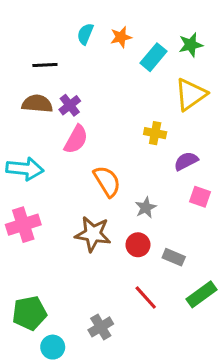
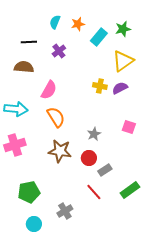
purple cross: (70, 105) -> (59, 51), moved
purple semicircle: (186, 161) -> (120, 88), moved
orange semicircle: (107, 181) -> (56, 117), moved
gray rectangle: (174, 257) -> (105, 170), moved, turned -56
green pentagon: (29, 313) -> (29, 192), moved

